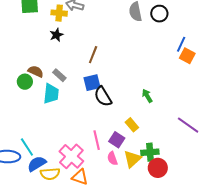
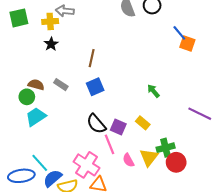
blue line: (181, 44) -> (179, 33), turned -56
cyan trapezoid: (51, 94) -> (36, 117), moved, turned -120
black semicircle: (103, 97) -> (96, 124), moved
purple square: (117, 140) -> (118, 127), moved

